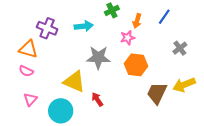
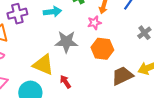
purple cross: (47, 28) -> (17, 14), turned -36
brown trapezoid: (157, 93) -> (122, 76), turned 40

